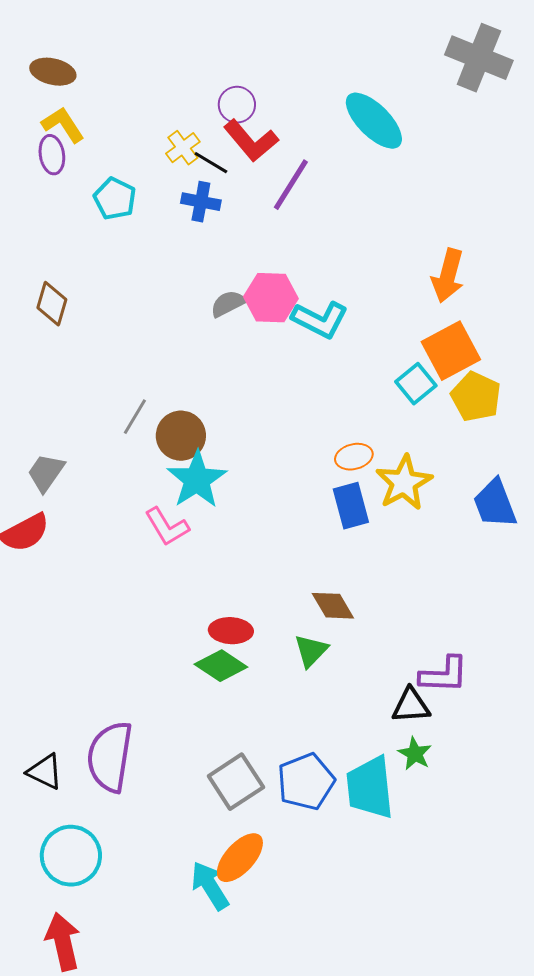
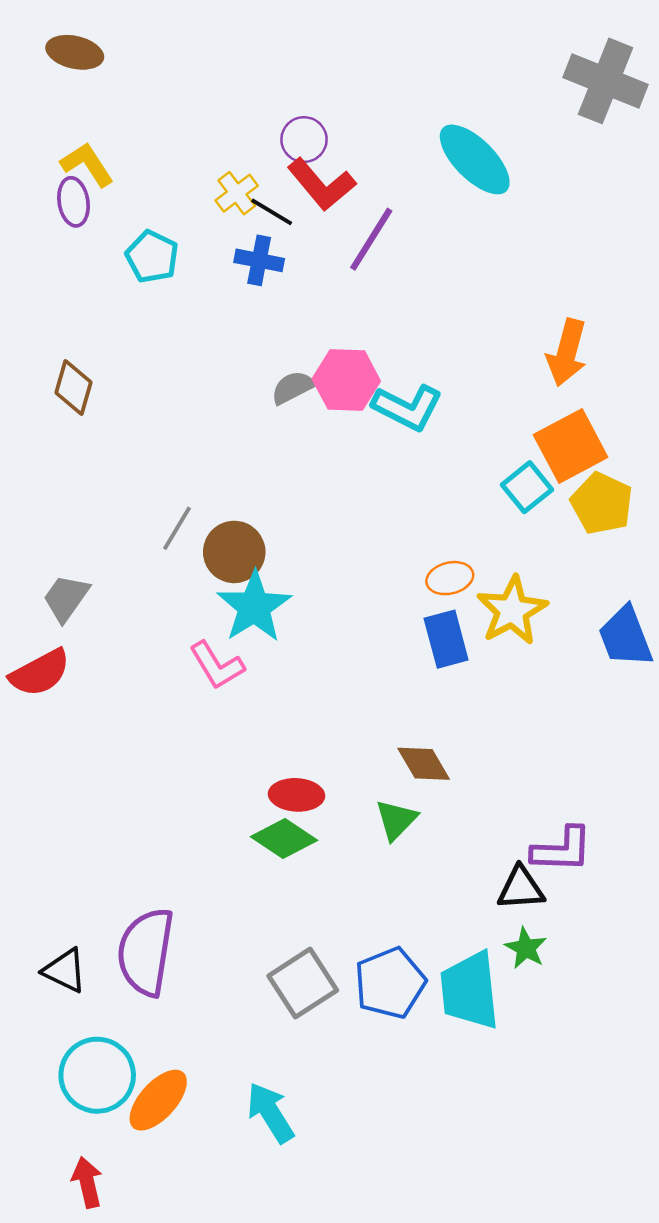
brown ellipse: (53, 72) -> (75, 52), moved
orange ellipse: (240, 858) -> (158, 1100), moved
red arrow: (63, 942) -> (87, 1182), size x0.7

